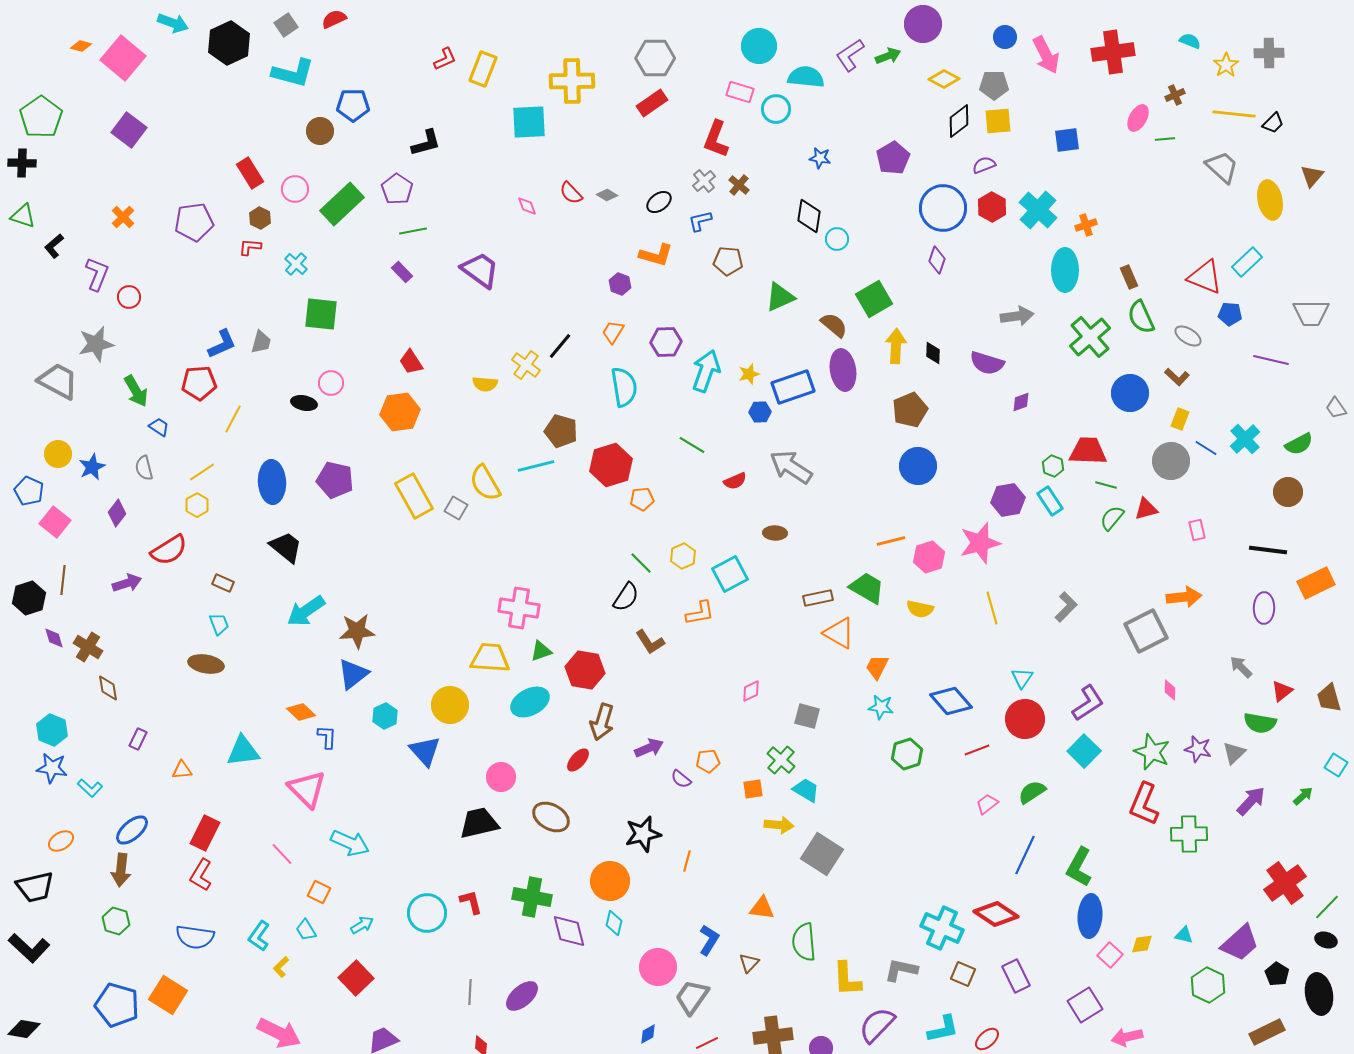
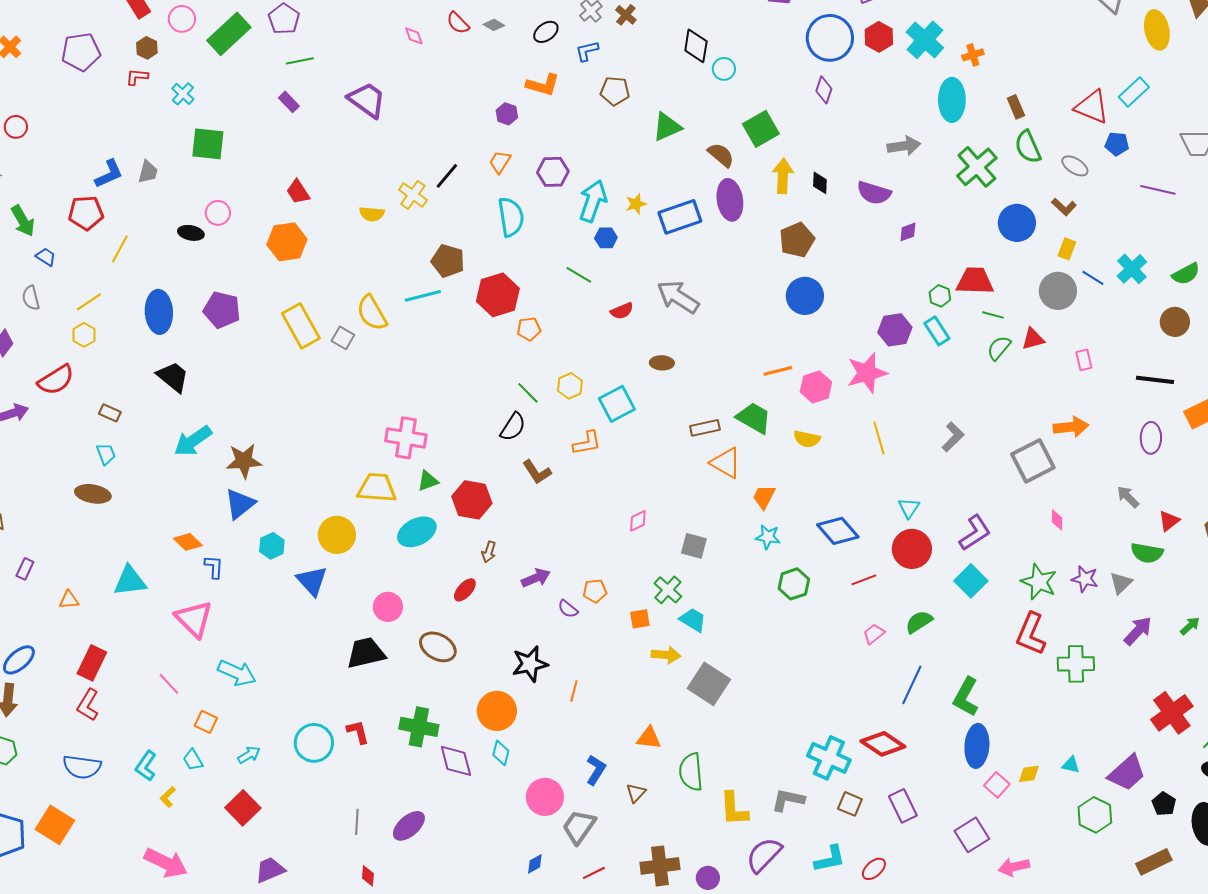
blue hexagon: (760, 412) -> (606, 238), moved
brown arrow: (602, 722) -> (489, 552), size x0.6

